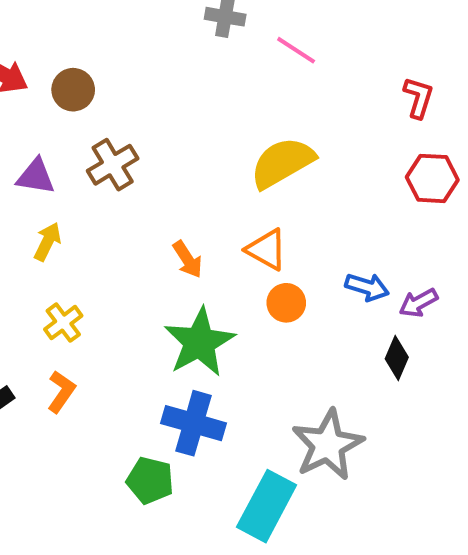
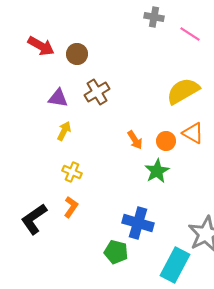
orange triangle: (267, 250) -> (193, 133), moved
orange circle: (286, 303) -> (166, 141), moved
yellow cross: (63, 323) -> (72, 172), turned -30
green star: (199, 342) -> (157, 171), moved, size x0.7

